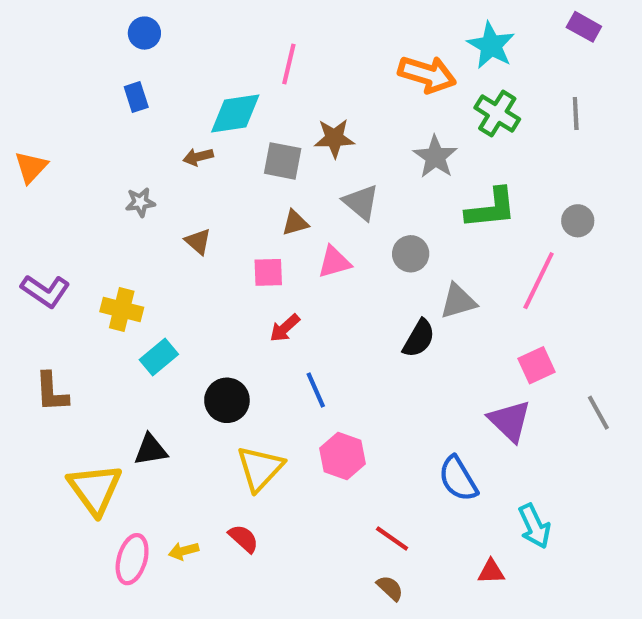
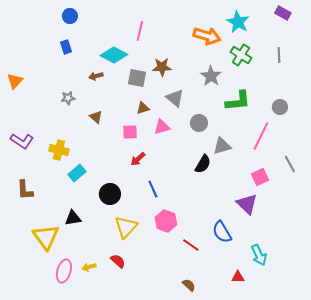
cyan diamond: (235, 113) -> (114, 55), turned 36
gray line: (598, 413) -> (290, 164), moved
red line: (392, 539) -> (191, 245), moved

